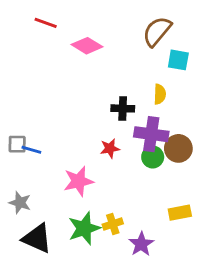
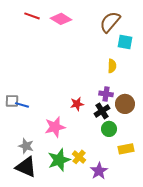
pink diamond: (87, 46) -> (61, 19), moved
black cross: (123, 108) -> (102, 111), moved, turned -35
purple cross: (151, 134) -> (106, 94), size x0.6
green circle: (153, 157) -> (109, 129), moved
gray star: (20, 203) -> (26, 146), moved
yellow cross: (113, 224) -> (79, 157), turned -32

